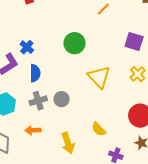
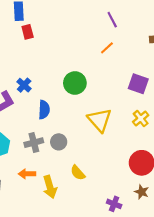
blue semicircle: (35, 73) -> (44, 110), moved
yellow semicircle: (99, 129) -> (78, 173), moved
yellow arrow: (68, 143) -> (50, 187), moved

